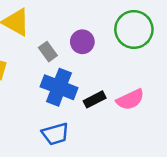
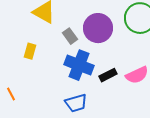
purple circle: (82, 42) -> (98, 28), size x1.5

